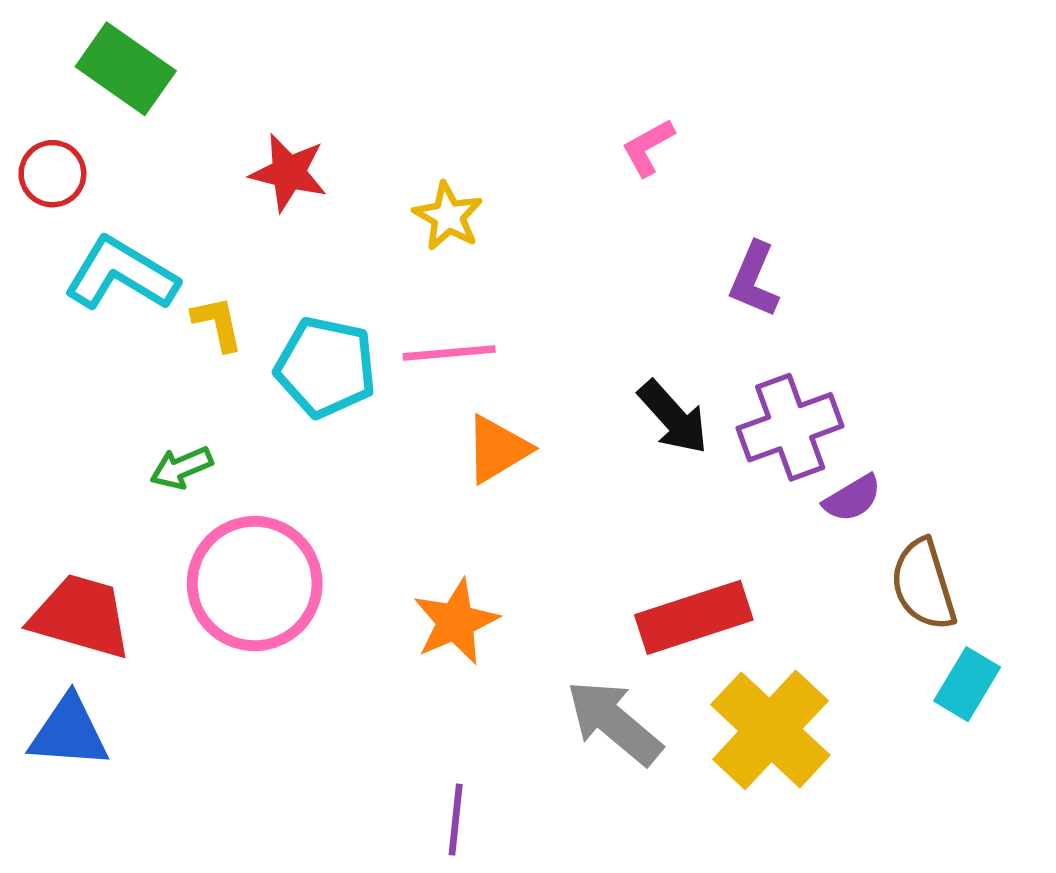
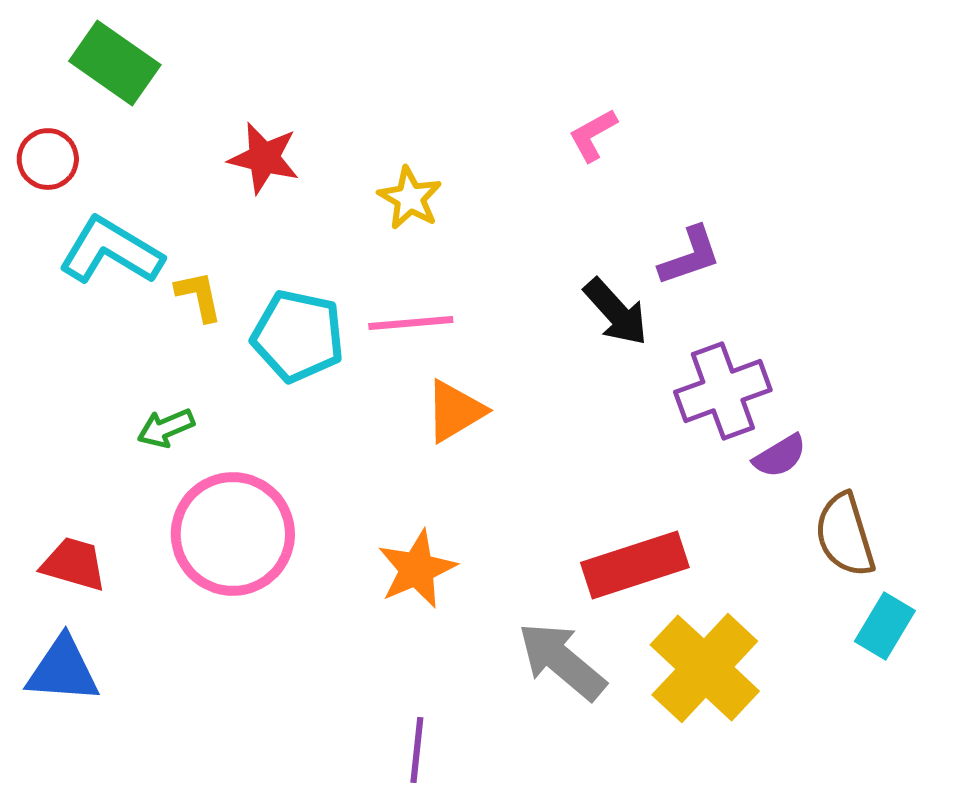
purple L-shape: (754, 280) -> (690, 256), turned -132
black arrow: (673, 417) -> (616, 312), moved
red trapezoid: (81, 616) -> (74, 564), size x0.7

